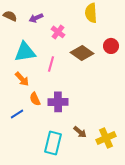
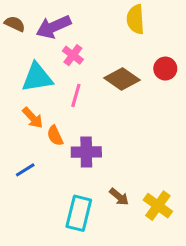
purple arrow: (36, 18) -> (54, 27), size x1.6
pink cross: (58, 32) -> (73, 55), moved
orange semicircle: (35, 99) -> (55, 136), moved
yellow cross: (106, 138) -> (158, 206), turned -30

